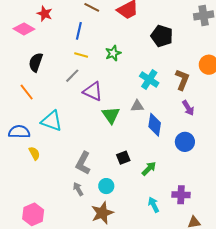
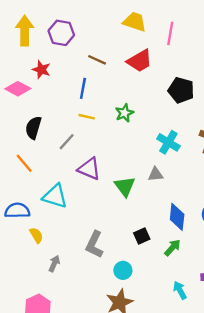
gray line: (72, 76) -> (67, 142), moved
purple triangle: (93, 91) -> (89, 169), moved
blue diamond: (155, 125) -> (177, 217), moved
gray arrow: (78, 189) -> (54, 264), moved, turned 56

